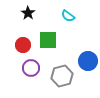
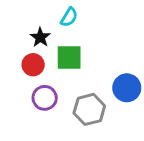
black star: (28, 13) -> (40, 37), moved
cyan semicircle: (68, 16) -> (69, 17), moved, turned -96

